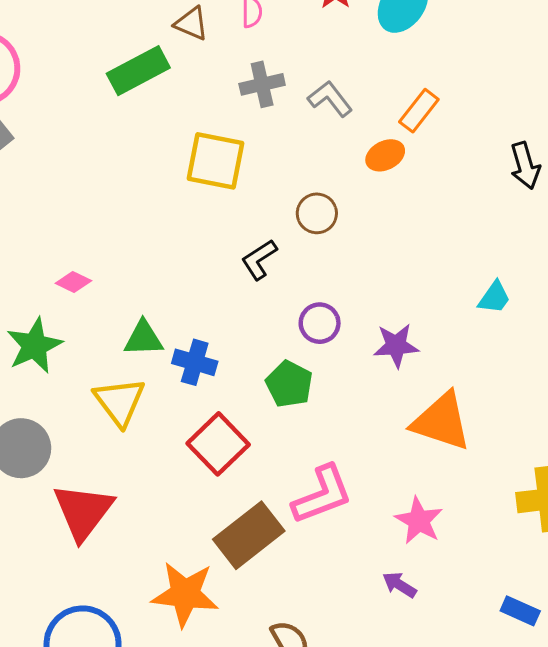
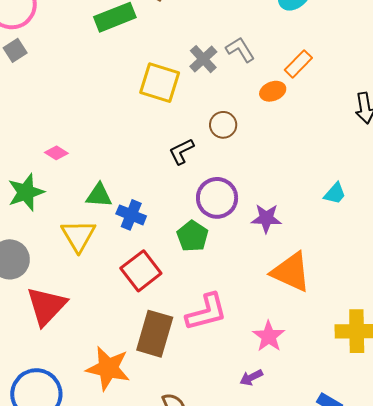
gray cross: (262, 84) -> (203, 59), moved, turned -36
purple circle: (320, 323) -> (217, 198), size x1.5
brown rectangle: (249, 535) -> (155, 334), turned -42
purple arrow: (399, 585) -> (251, 378), turned -65

